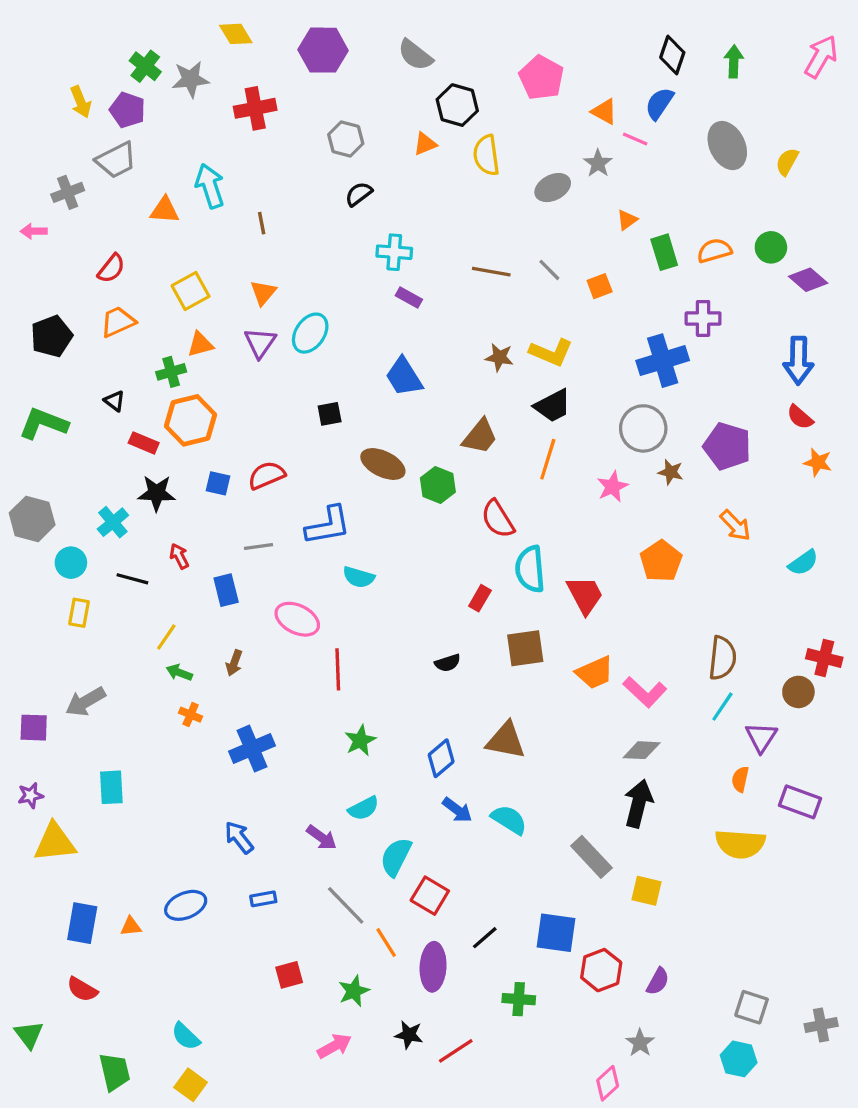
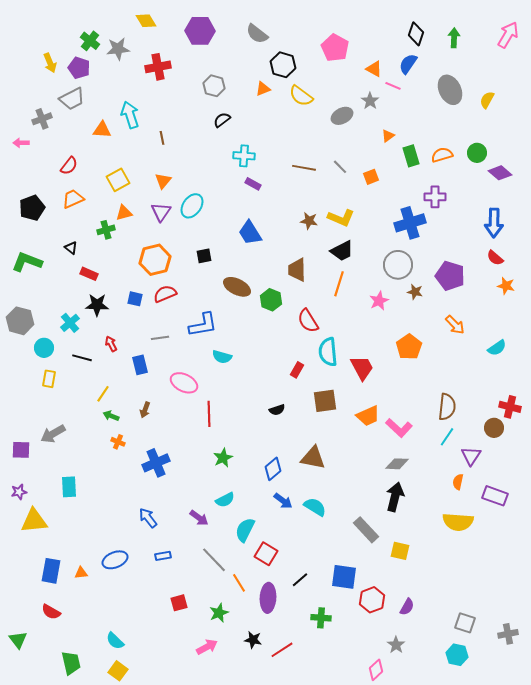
yellow semicircle: (486, 155) -> (301, 96), turned -45
orange hexagon: (191, 420) -> (155, 260), moved
brown trapezoid: (480, 437) -> (297, 270), turned 140

